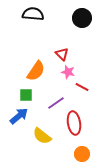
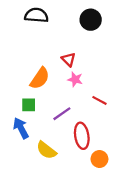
red line: (82, 87) -> (99, 100), moved
blue arrow: (19, 116) -> (21, 128), turned -78
orange circle: (82, 154) -> (99, 159), moved

